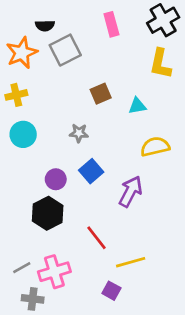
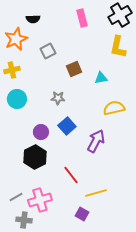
gray square: (65, 50) -> (48, 51), moved, size x0.7

